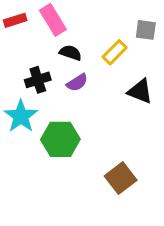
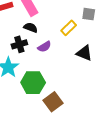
black semicircle: (71, 53) -> (31, 28), moved
brown square: (121, 178) -> (53, 102), moved

